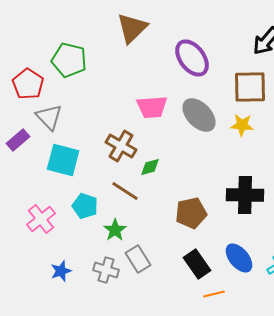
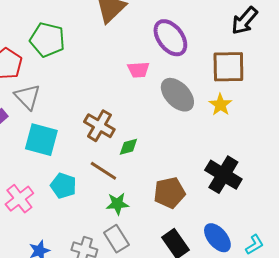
pink trapezoid: (152, 107) -> (138, 70), moved, size x0.7
yellow star: (242, 125) -> (220, 105), turned 30
black cross: (245, 195) -> (223, 175), turned 30
green star: (115, 230) -> (117, 204), moved, turned 30

